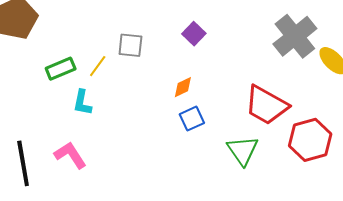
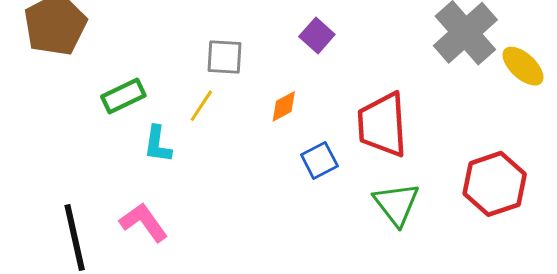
yellow line: (98, 66) -> (201, 106), moved
orange diamond: (183, 87) -> (284, 106), moved
red trapezoid: (266, 105) -> (382, 125), moved, turned 60

